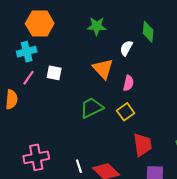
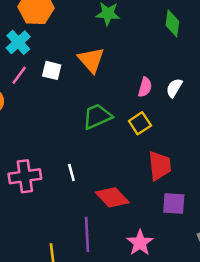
white semicircle: (126, 48) -> (174, 88), moved
cyan cross: (27, 52) -> (18, 42), turned -30
orange triangle: (103, 69) -> (91, 60), moved
white line: (79, 166) -> (71, 173), moved

